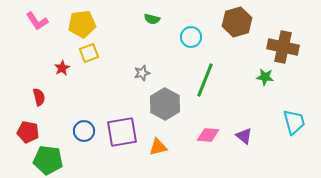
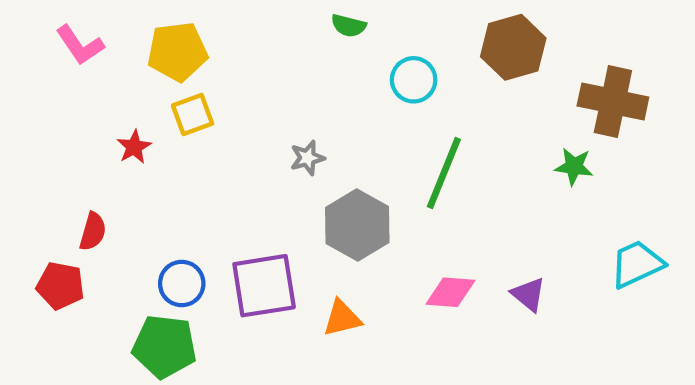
green semicircle: (152, 19) -> (349, 26), moved
red semicircle: (39, 97) -> (93, 232), moved, turned 30
cyan trapezoid: (294, 122) -> (637, 264), turned -100
green pentagon: (48, 160) -> (164, 346), moved

